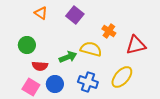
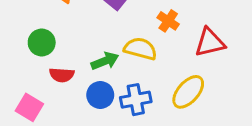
blue cross: (88, 82) -> (136, 100), turned -30
blue circle: (55, 84) -> (100, 95), moved
pink square: (31, 87) -> (29, 107), moved

